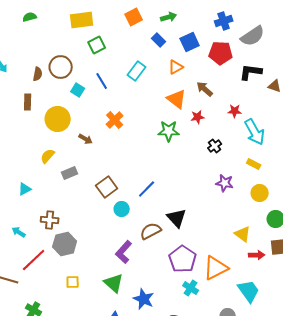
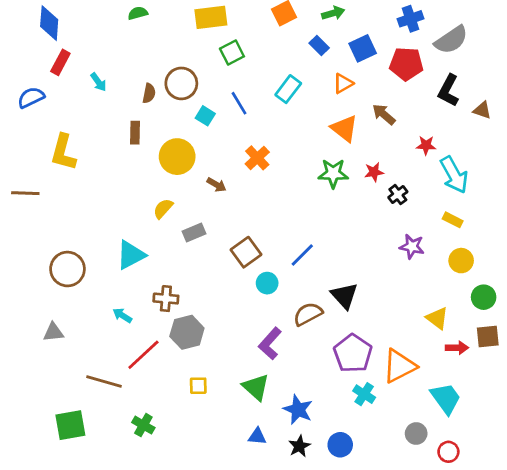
black L-shape: (251, 72) -> (448, 90), turned -70
red star: (198, 117) -> (374, 172), moved
cyan triangle: (25, 189) -> (131, 255), size x1.6

